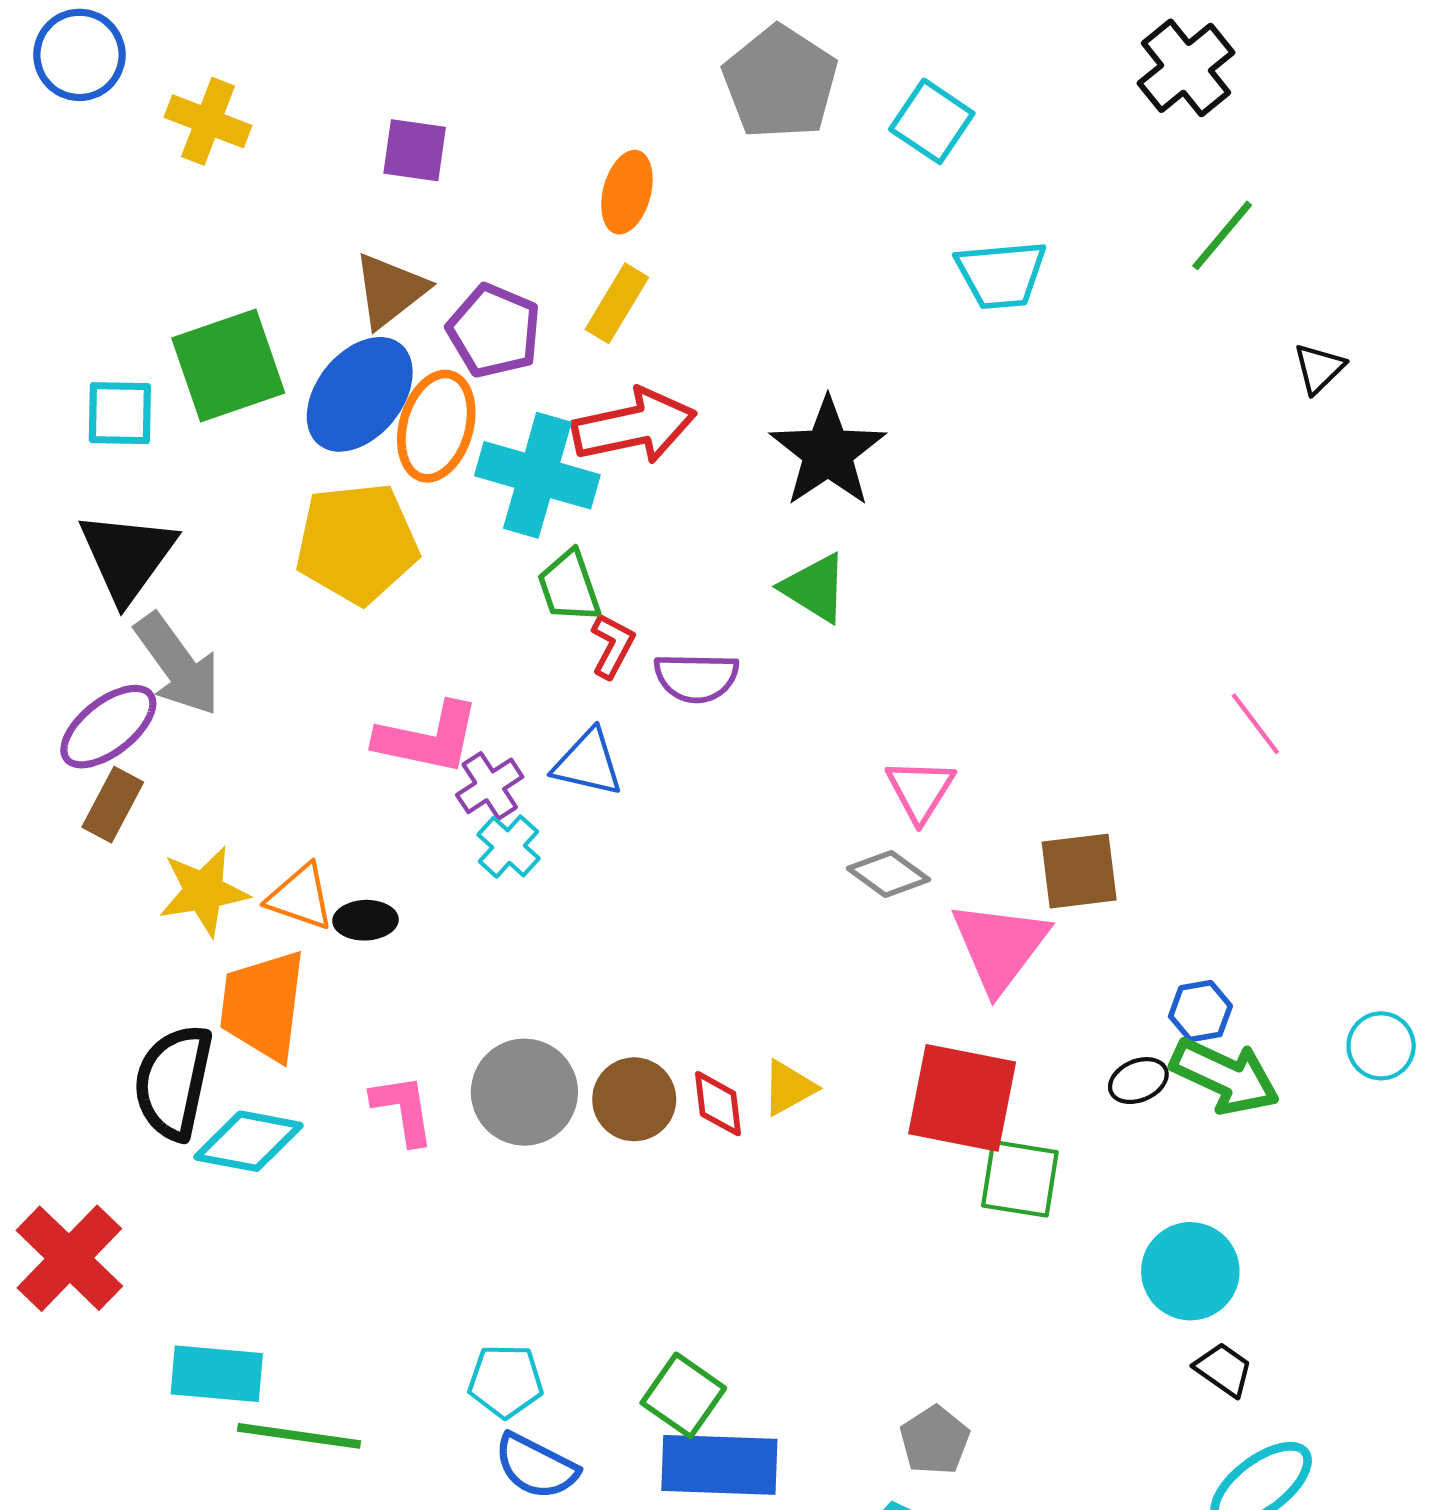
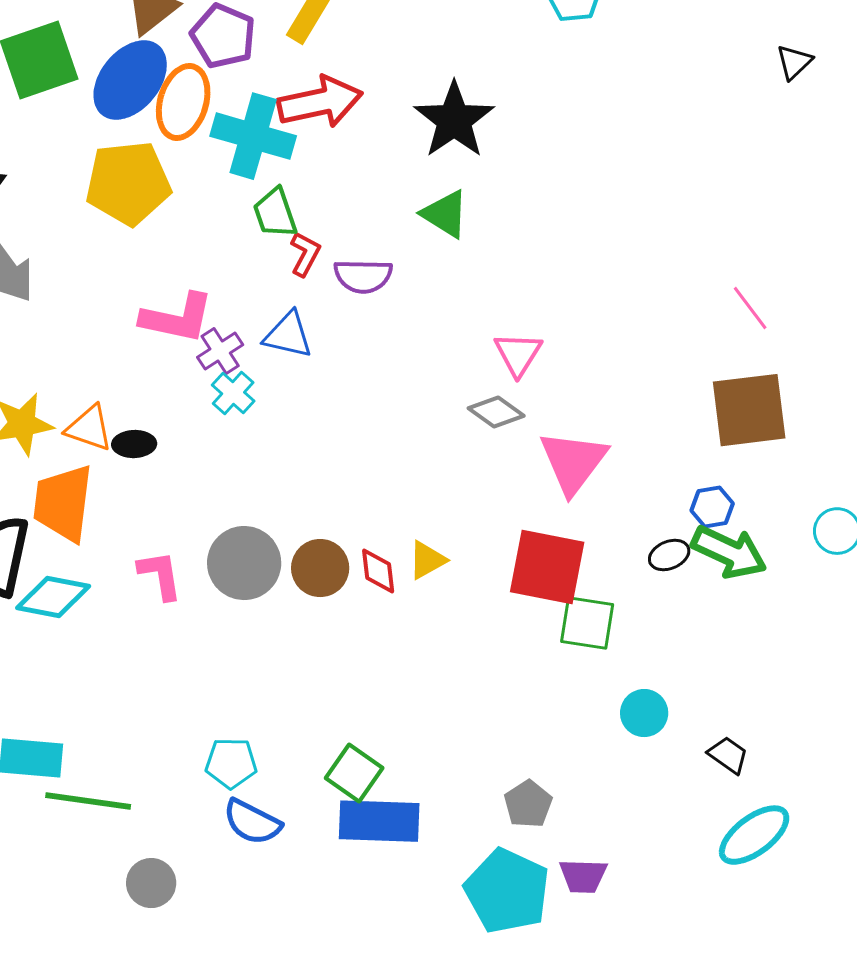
brown square: (1079, 871) -> (749, 410), moved, size x1.4
cyan circle: (1190, 1271) -> (644, 713), moved, size x0.7

